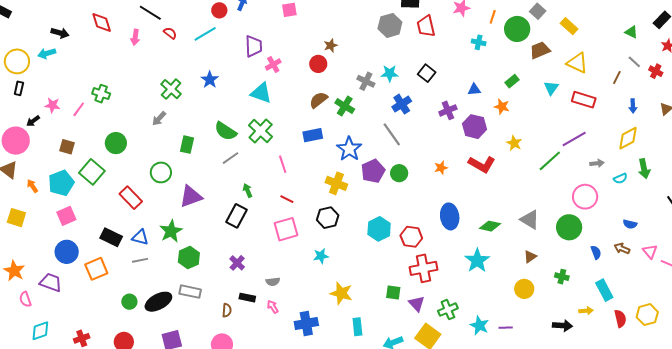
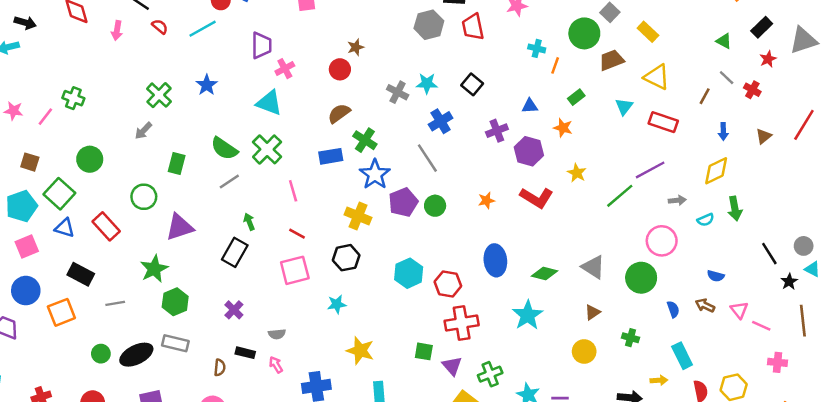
orange line: (493, 17) -> (555, 65), moved
green cross: (345, 106) -> (365, 140), moved
blue triangle: (140, 237) -> (65, 228), moved

